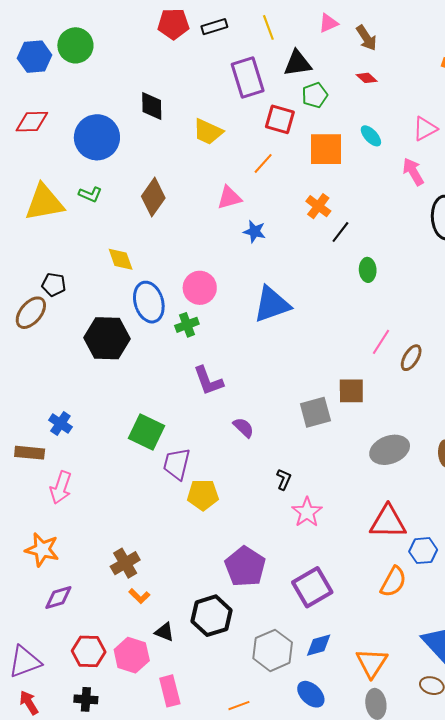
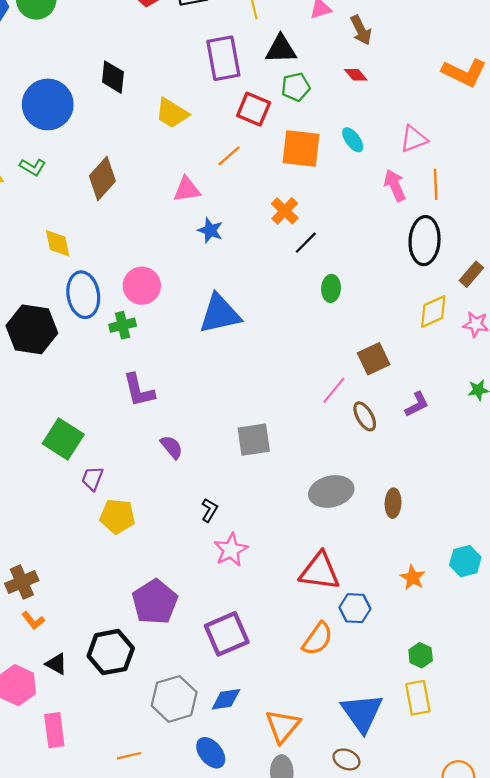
pink line: (381, 342) -> (334, 390), moved
brown ellipse: (411, 358) -> (365, 416), moved, turned -68
brown square: (351, 391) -> (374, 359), moved, turned -32
purple trapezoid: (177, 464) -> (92, 479), size x0.7

